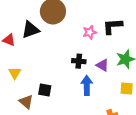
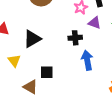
black triangle: (30, 30) -> (32, 39), moved
purple triangle: (102, 65) -> (95, 23), moved

